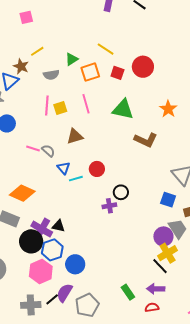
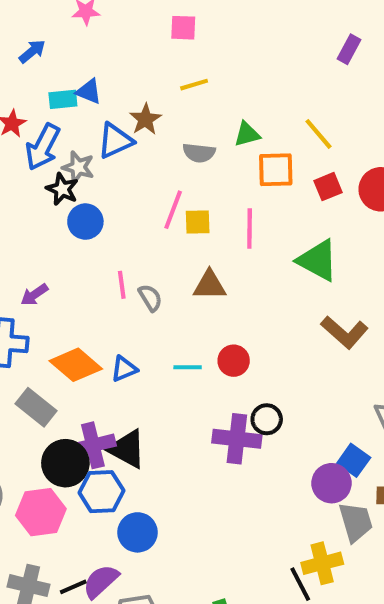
yellow line: (37, 51) -> (194, 85), moved
red square: (117, 73) -> (328, 187), turned 32
pink line: (33, 149) -> (122, 285), turned 48
blue triangle: (64, 168) -> (124, 369), moved, turned 32
purple cross: (109, 206) -> (237, 439), size x1.6
black triangle: (58, 226) -> (127, 449), size x1.5
purple cross: (42, 229) -> (93, 445), turned 30
purple circle: (163, 236) -> (332, 483), moved
pink hexagon: (41, 271) -> (41, 512), moved

